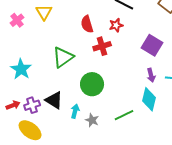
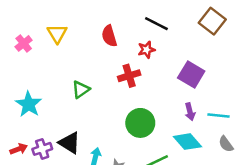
red semicircle: (87, 24) -> (109, 36), moved
green triangle: (63, 57) -> (81, 89), size x0.7
green circle: (92, 84) -> (140, 123), moved
cyan diamond: (149, 99) -> (187, 142), turned -55

